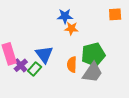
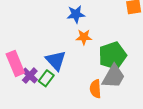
orange star: (71, 29) -> (84, 37), moved
orange semicircle: (72, 65) -> (95, 89), moved

